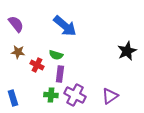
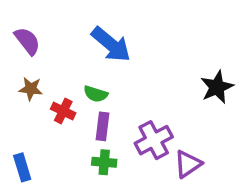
green cross: (51, 95) -> (104, 162), moved
purple cross: (75, 95) -> (154, 140), moved, turned 35

